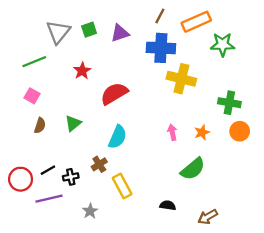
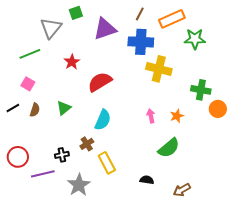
green square: (89, 30) -> (76, 13), moved
purple triangle: (120, 33) -> (105, 29), size x1.4
orange circle: (240, 131) -> (218, 109), moved
black line: (48, 170) -> (13, 108), moved
gray star: (90, 211) -> (79, 185), size x1.6

